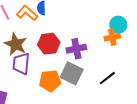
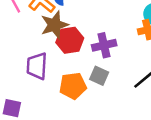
brown star: (16, 44) -> (54, 25), moved, turned 30
gray square: (72, 73) -> (99, 76), size x0.7

